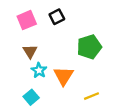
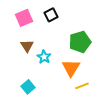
cyan star: (39, 70) -> (44, 57), moved
orange triangle: (64, 76) -> (71, 68), moved

